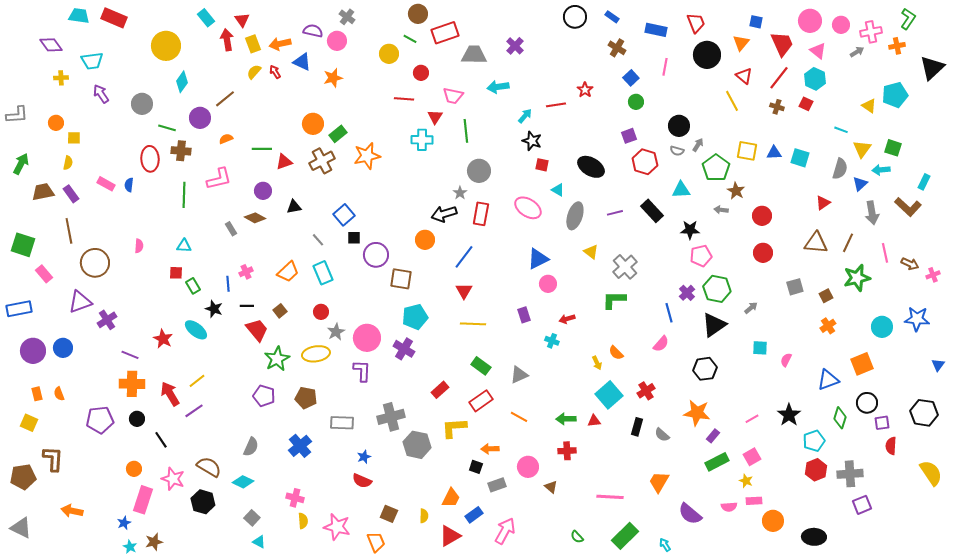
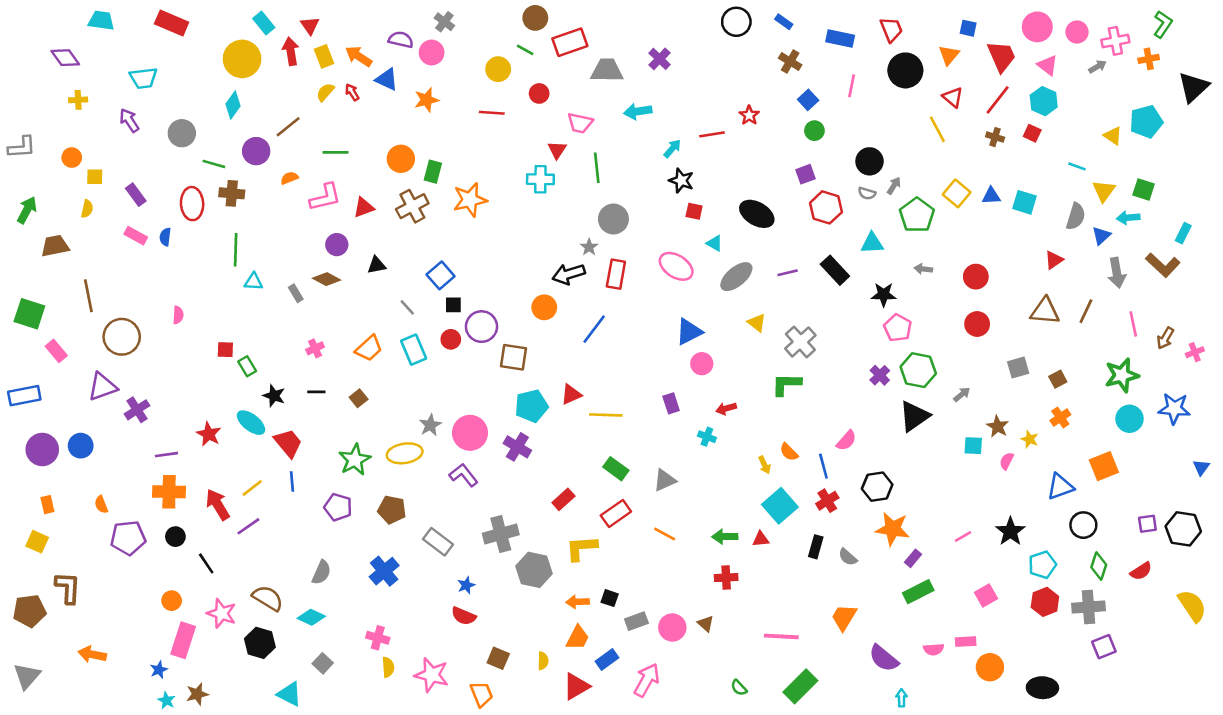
red rectangle: (114, 18) -> (172, 23), moved
orange arrow: (280, 44) -> (359, 56), turned 45
yellow circle: (166, 46) -> (242, 59), moved
cyan trapezoid: (92, 61) -> (143, 78), moved
red line: (404, 99) -> (492, 113), moved
green rectangle: (338, 134) -> (433, 172), turned -36
green line: (262, 149) -> (336, 152), moved
yellow square: (747, 151) -> (957, 193), turned 30
pink L-shape: (219, 179) -> (325, 197), moved
brown star: (736, 191) -> (998, 426), moved
purple rectangle: (71, 194) -> (136, 195), moved
gray ellipse: (575, 216) -> (736, 277), turned 32
cyan triangle: (184, 246) -> (254, 282), moved
pink pentagon: (701, 256) -> (898, 328), turned -30
brown arrow: (910, 264) -> (1165, 338), turned 96
green star: (857, 278) -> (1122, 375), moved
blue line: (228, 284) -> (292, 482), moved
red triangle: (464, 291) -> (571, 394), moved, turned 36
red circle: (321, 312) -> (451, 339), moved
blue line: (669, 313) -> (823, 466), moved
red trapezoid: (257, 330) -> (288, 443), moved
purple line: (130, 355) -> (166, 455), turned -30
black hexagon: (705, 369) -> (877, 487), moved
purple L-shape: (362, 371) -> (464, 475), turned -40
orange semicircle: (59, 394) -> (101, 505), moved
black circle: (867, 403) -> (1083, 525), moved
green diamond: (840, 418) -> (1099, 566), moved
gray rectangle: (342, 423) -> (438, 542), turned 35
purple square: (882, 423) -> (1147, 524), moved
red semicircle: (891, 446) -> (1141, 571), turned -126
orange arrow: (490, 449) -> (578, 602), moved
pink square: (752, 457) -> (986, 595), moved
pink circle: (528, 467) -> (672, 627), moved
yellow star: (746, 481) -> (1030, 439), moved
gray triangle: (21, 528) -> (27, 676), turned 45
cyan triangle: (259, 542) -> (289, 694), moved, size x1.5
cyan arrow: (665, 545) -> (902, 698), moved, turned 32

